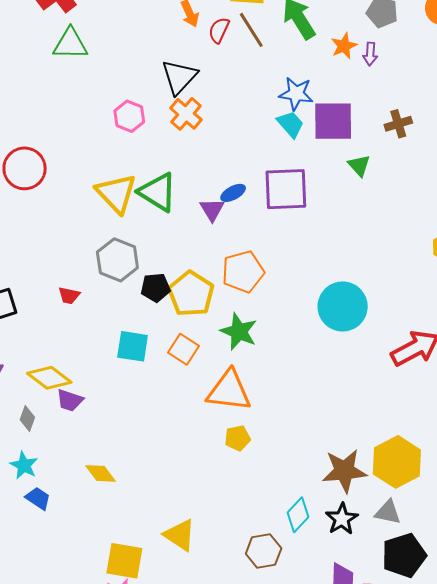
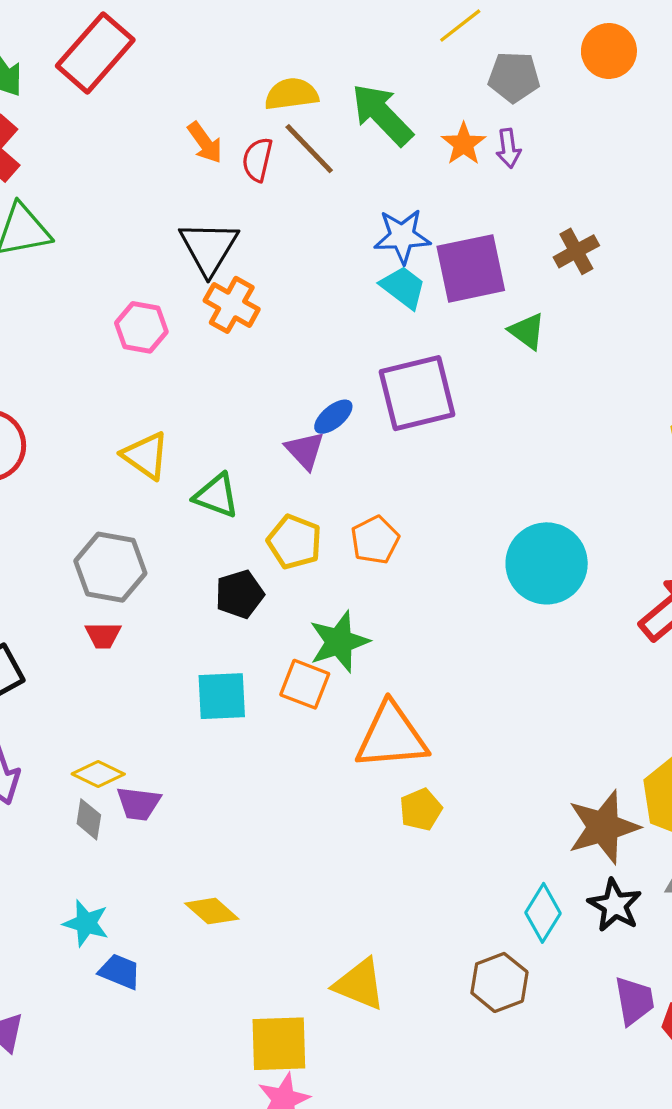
green triangle: (158, 192) -> (216, 496), moved, size x0.7
yellow triangle: (116, 193) -> (146, 455), size x0.7
gray hexagon: (117, 260) -> (110, 567), moved
orange pentagon: (243, 272) -> (375, 540), size x0.7
yellow pentagon: (191, 294) -> (294, 542), moved, size x0.7
green star: (239, 332) -> (339, 642), moved, turned -30
yellow diamond: (49, 378) -> (98, 774), size x0.7
gray diamond: (27, 418) -> (89, 819), moved

